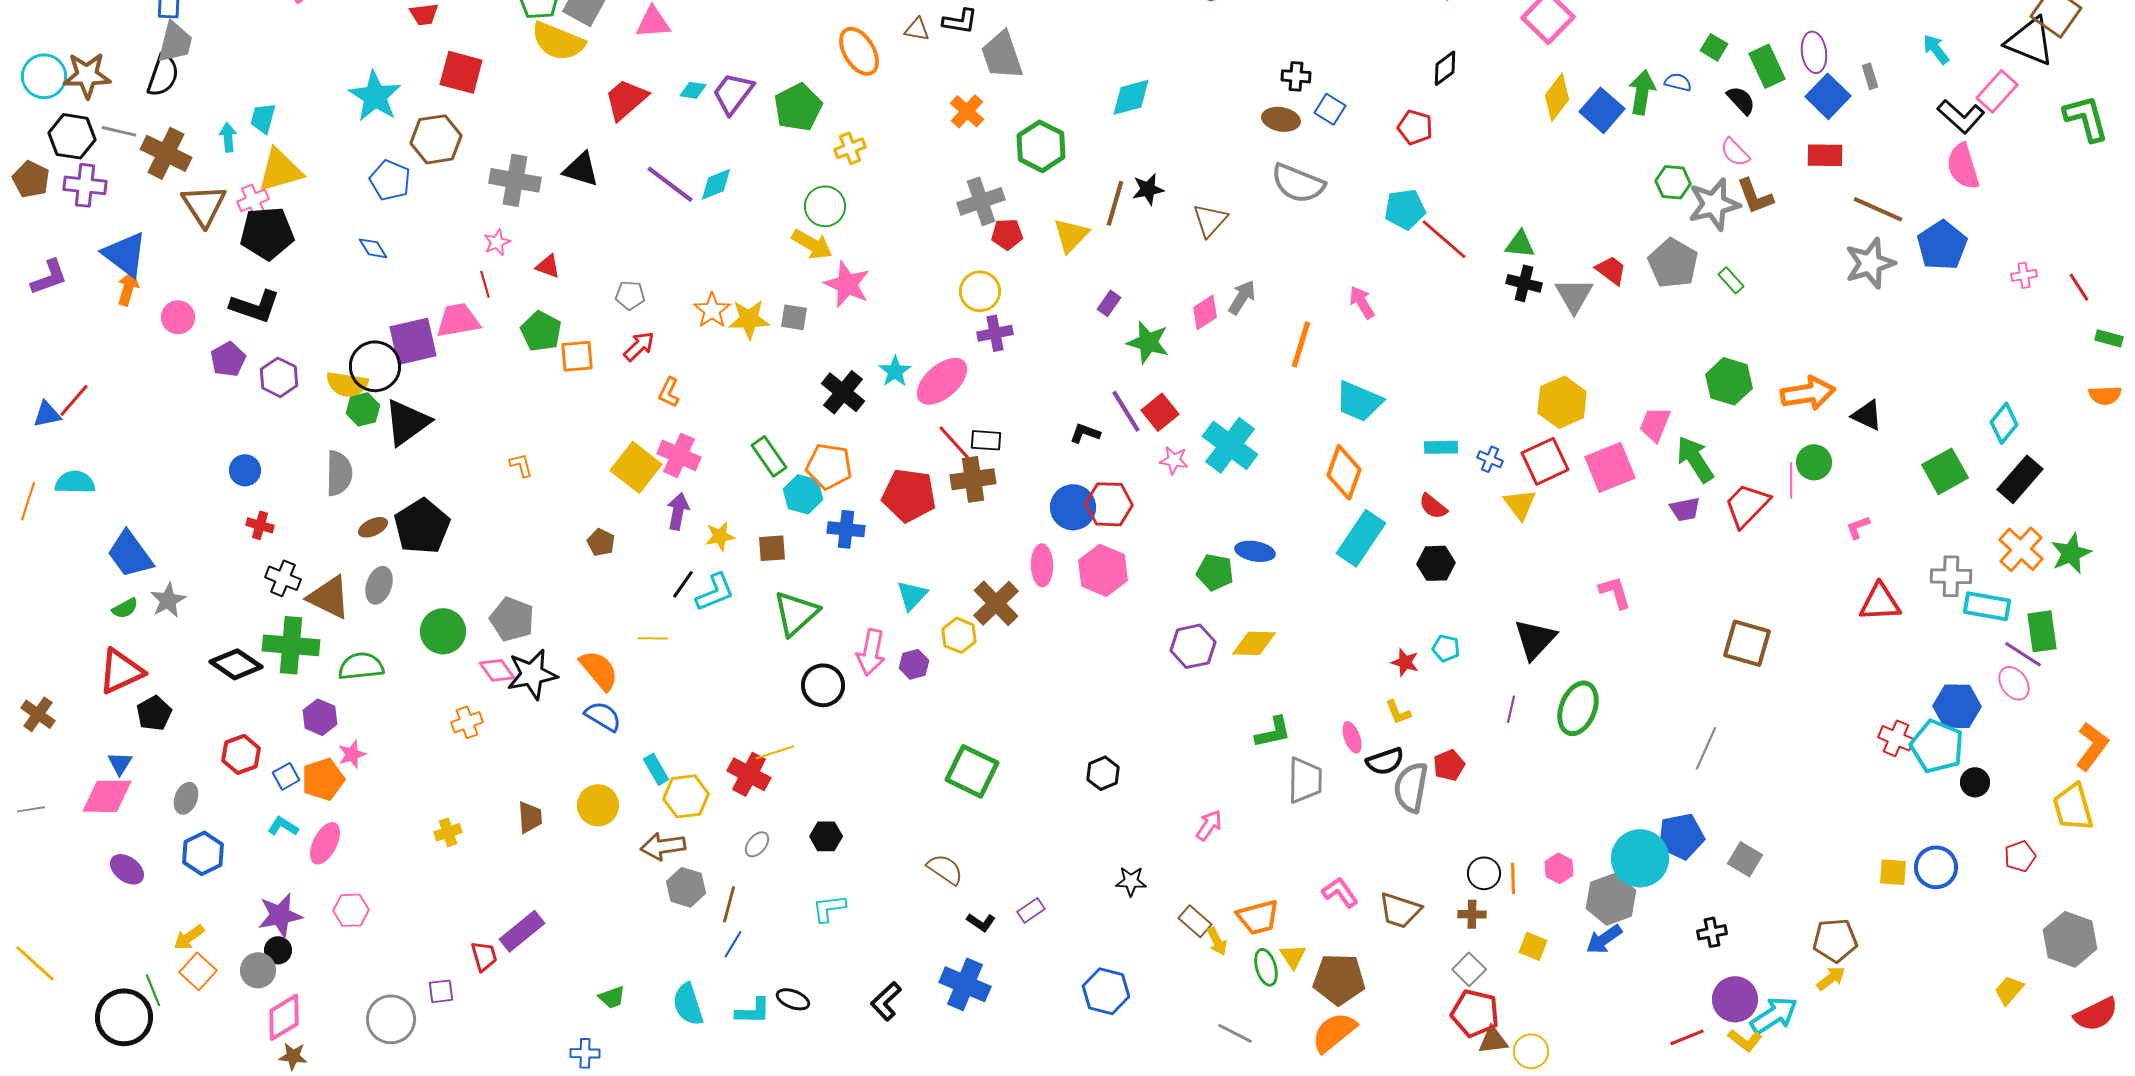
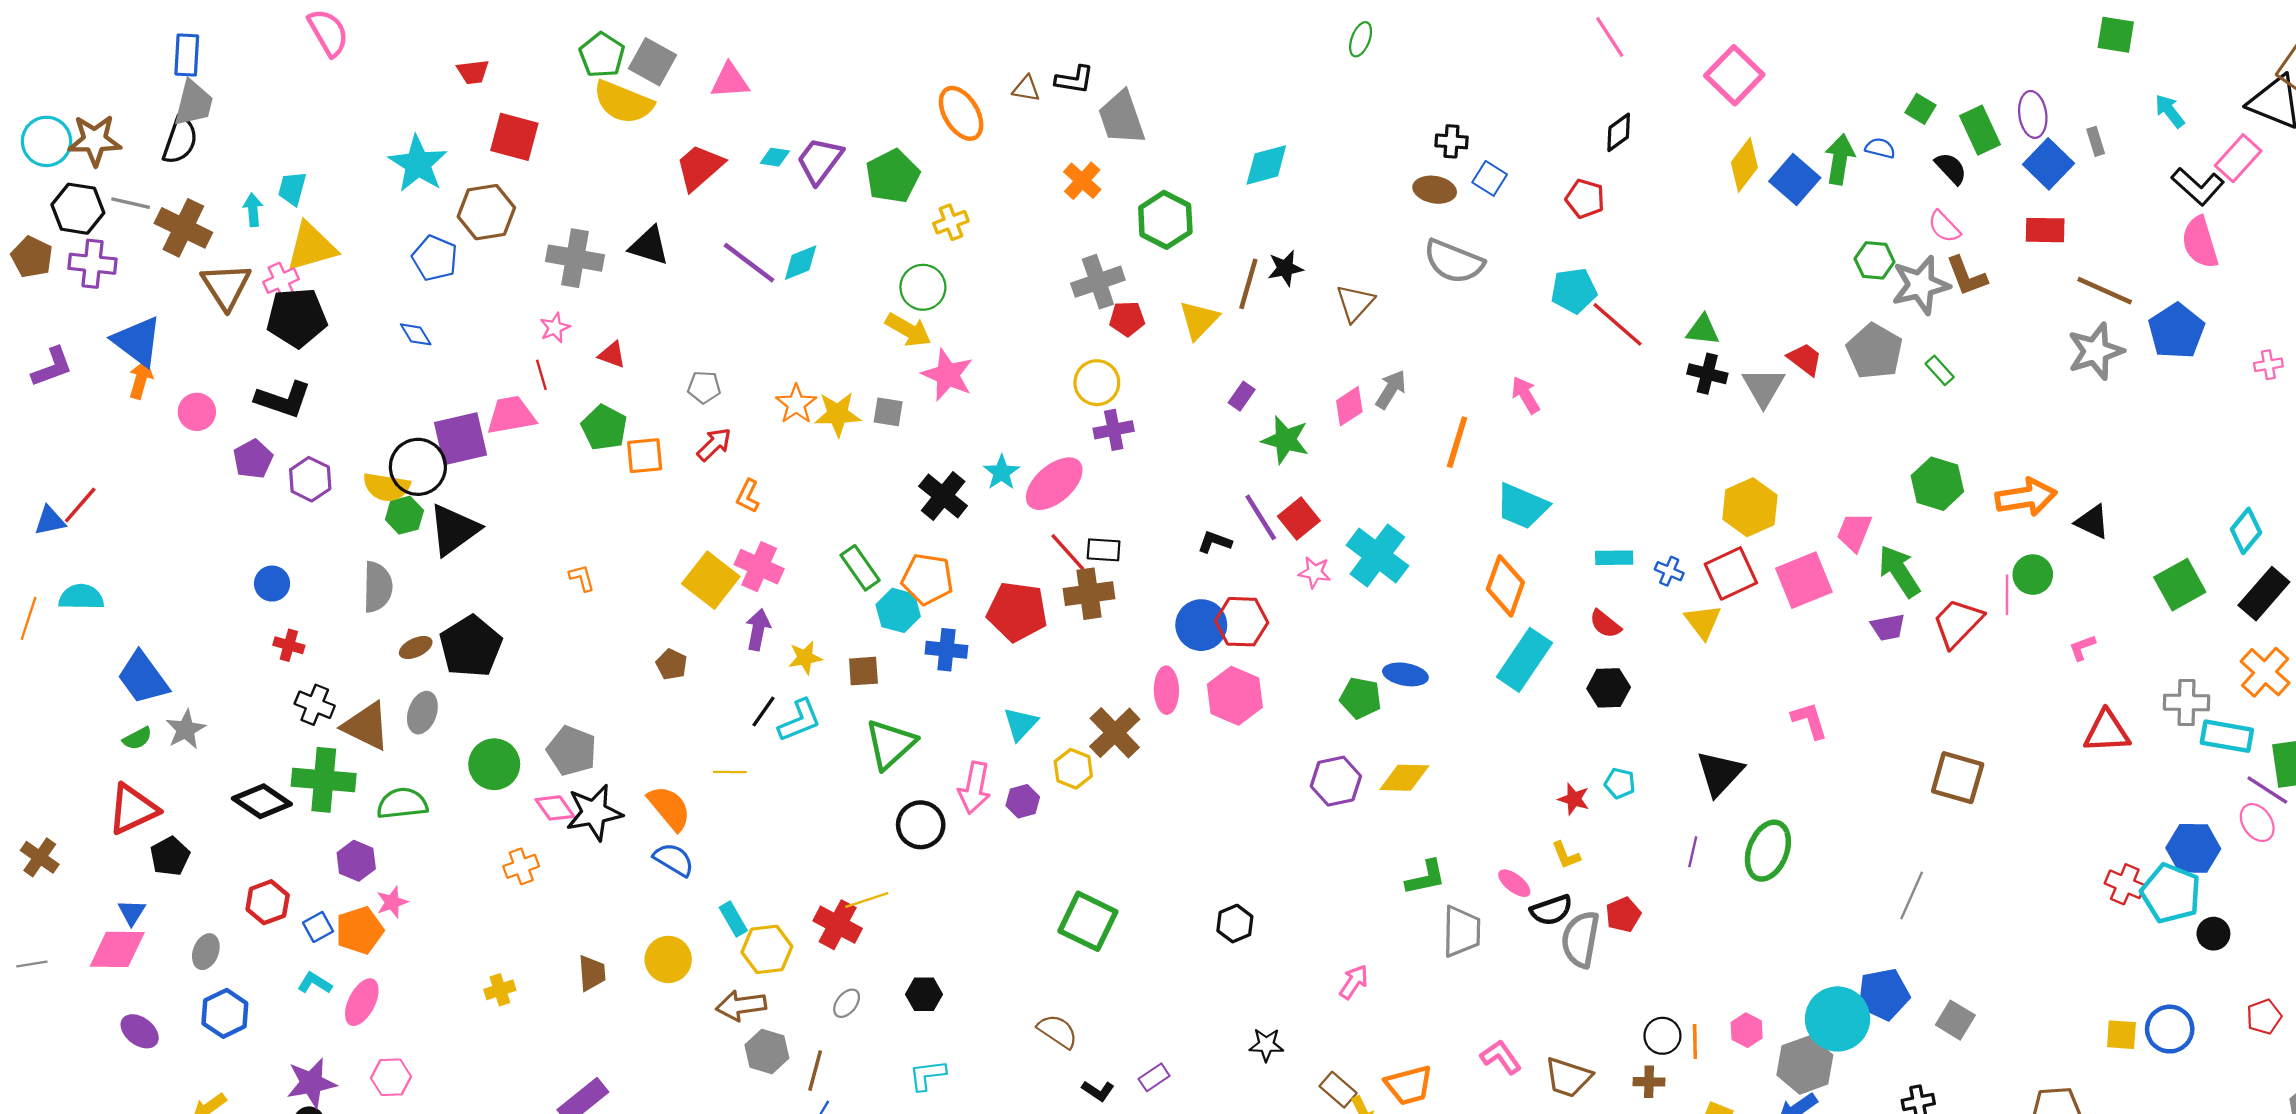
pink ellipse: (1352, 737) -> (1514, 883), turned -32

